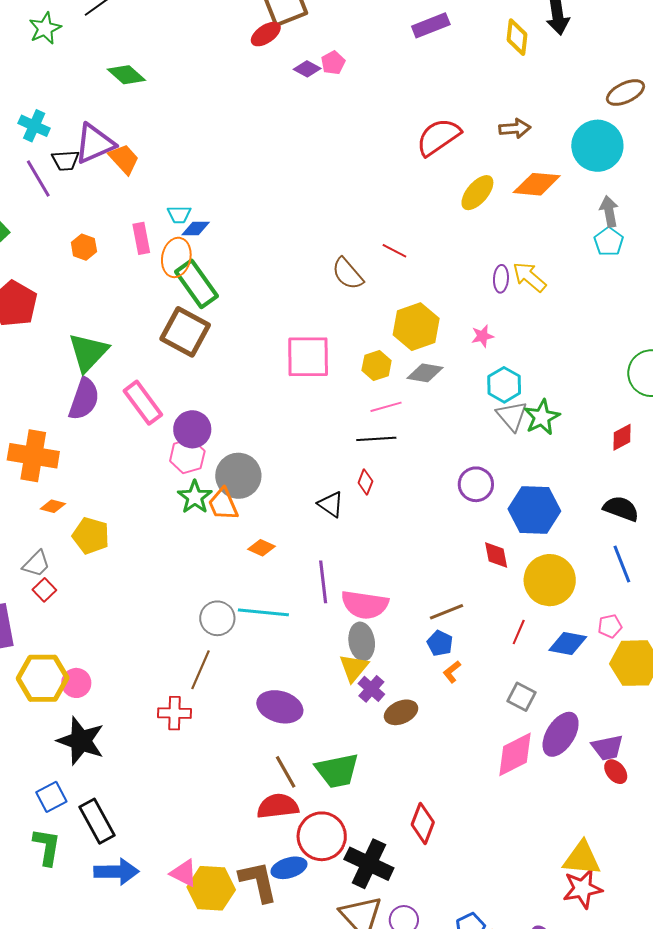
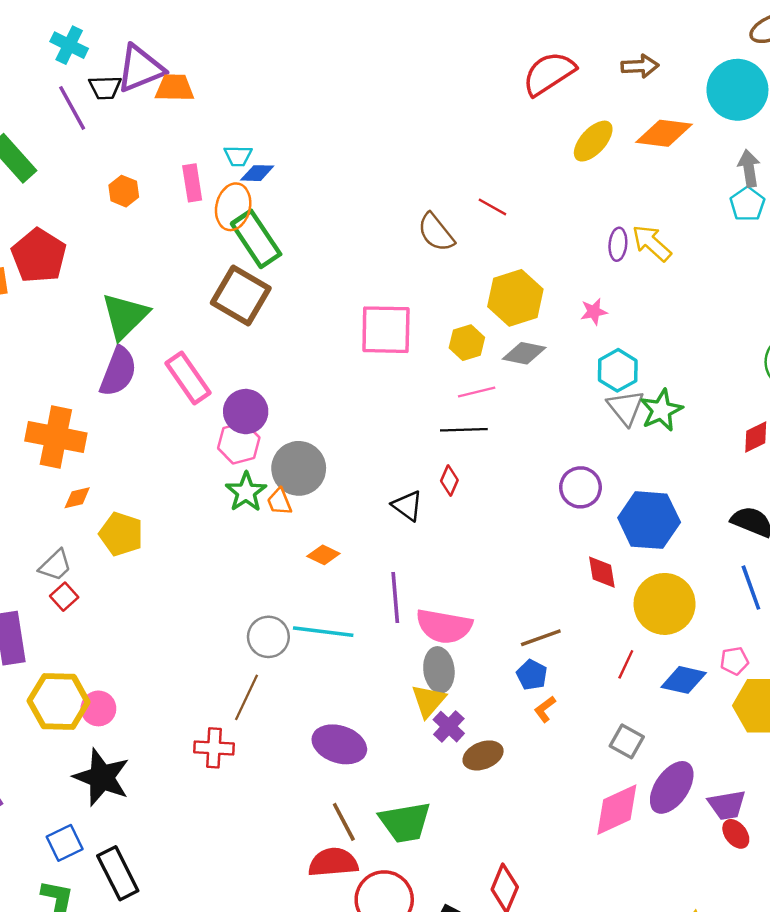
orange trapezoid: (124, 159) -> (175, 88), turned -48
orange trapezoid: (223, 504) -> (279, 502), size x0.7
orange diamond: (53, 506) -> (77, 498), turned -30

